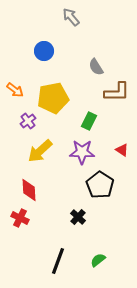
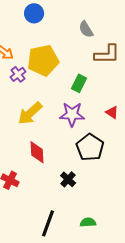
purple cross: (28, 121) -> (18, 74), moved
red diamond: (29, 190) -> (37, 152), moved
green semicircle: (98, 260) -> (88, 222), turned 35

